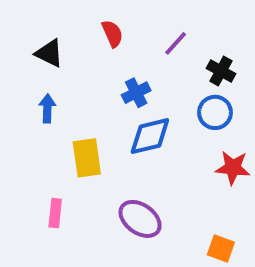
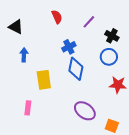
black triangle: (49, 53) -> (16, 27), moved
blue diamond: (150, 136) -> (76, 69), turned -65
purple ellipse: (140, 219) -> (85, 111), moved

